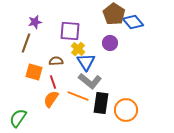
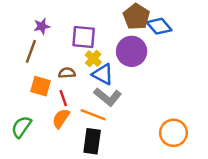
purple circle: (110, 43) -> (132, 51), size x1.6
blue triangle: (86, 62) -> (103, 74), turned -30
black rectangle: (101, 103) -> (92, 141), moved
orange circle: (126, 110) -> (173, 133), moved
green semicircle: (18, 118) -> (21, 127), moved

